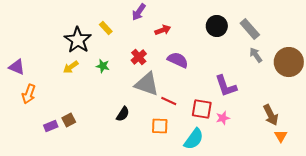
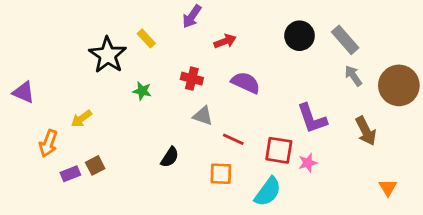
red cross: (139, 57) -> (192, 79), turned -35
yellow arrow: (71, 67) -> (81, 119), moved
gray triangle: (147, 84) -> (203, 116), size x0.6
orange arrow: (29, 94) -> (48, 143), moved
brown arrow: (271, 115) -> (366, 131), moved

